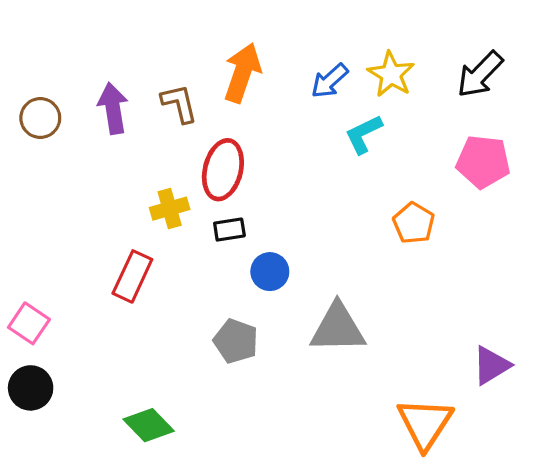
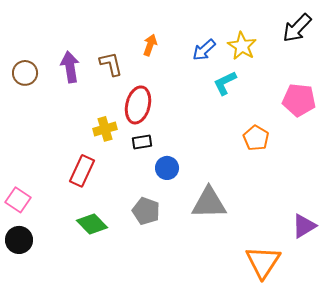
orange arrow: (242, 73) -> (150, 45), size x0.6
black arrow: (480, 74) -> (297, 28), moved
green diamond: (149, 425) -> (92, 224), moved

